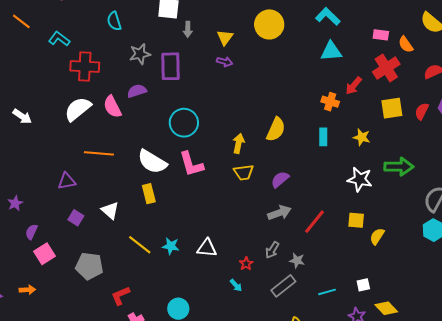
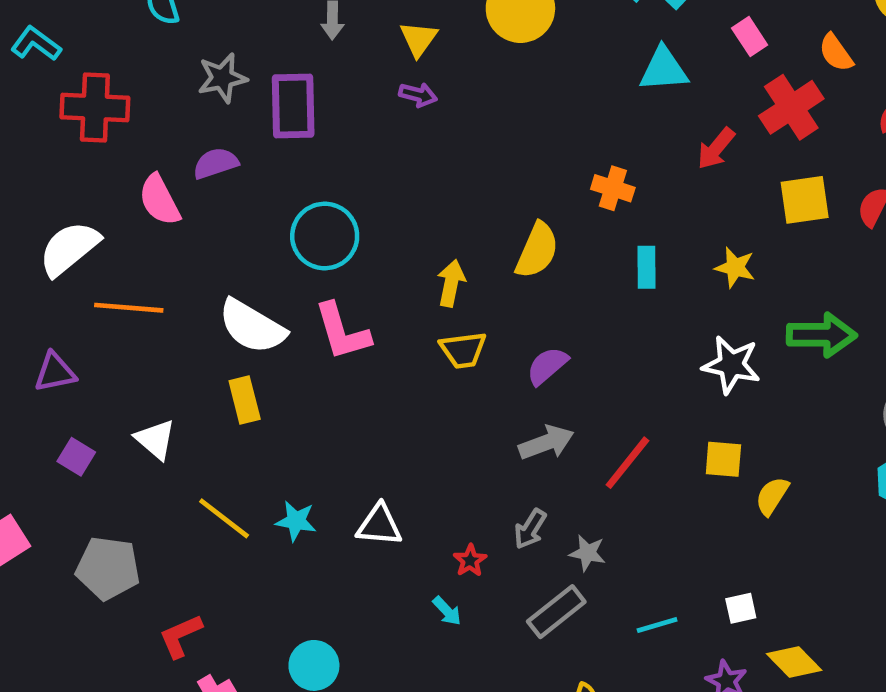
pink rectangle: (381, 35) -> (750, 36), moved, turned 49
orange cross: (330, 102) -> (613, 188), moved
white semicircle: (78, 109) -> (69, 248), moved

